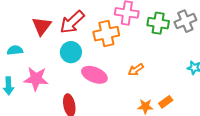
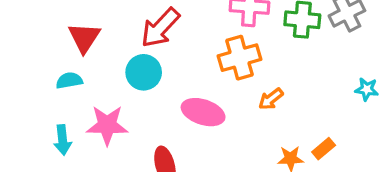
red triangle: (42, 26) -> (84, 38), moved
orange cross: (106, 34) -> (239, 58), moved
cyan circle: (71, 52) -> (144, 72), moved

